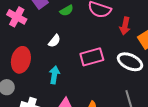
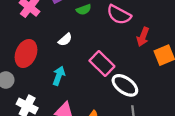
pink rectangle: (92, 57) -> (102, 63), turned 50
white ellipse: (130, 62) -> (125, 85), moved

